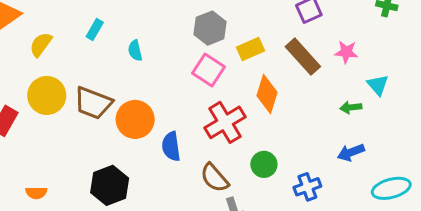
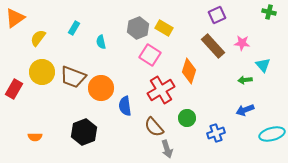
gray hexagon: (210, 28) -> (138, 28), moved
yellow rectangle: (250, 49) -> (164, 28), moved, turned 54

